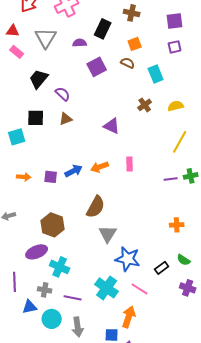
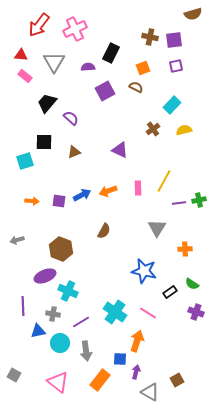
brown cross: (132, 13) -> (150, 37), moved
purple square: (175, 21) -> (174, 40), moved
purple square: (175, 47) -> (176, 66), moved
cyan rectangle: (156, 74) -> (172, 105), moved, turned 66
brown triangle: (66, 119) -> (74, 152), moved
yellow line: (180, 142) -> (164, 181), moved
brown semicircle: (96, 207) -> (104, 231), size x0.7
gray triangle: (108, 234) -> (157, 228), moved
blue star: (128, 259) -> (144, 271), moved
purple line: (73, 298) -> (81, 322), turned -42

